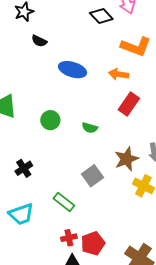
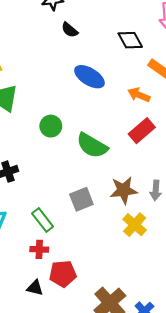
black diamond: (101, 16) -> (130, 40), moved
black semicircle: (39, 41) -> (70, 30), moved
green semicircle: (90, 128) -> (92, 146), size x1.8
red cross: (69, 238) -> (39, 249), moved

